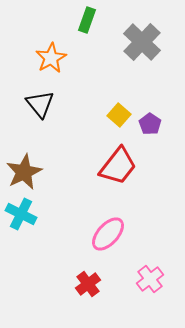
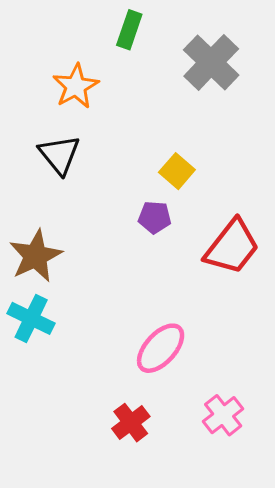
purple pentagon: (150, 124) -> (155, 217), moved, turned -30
red trapezoid: (118, 166) -> (232, 247), moved

